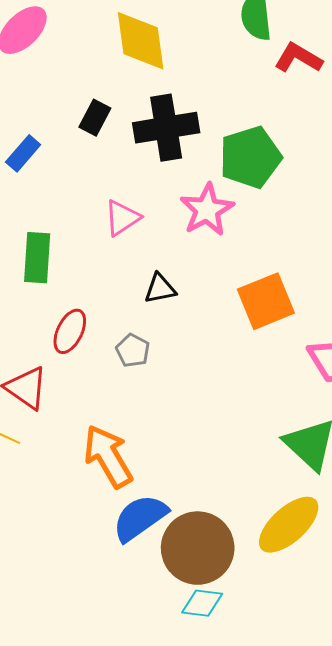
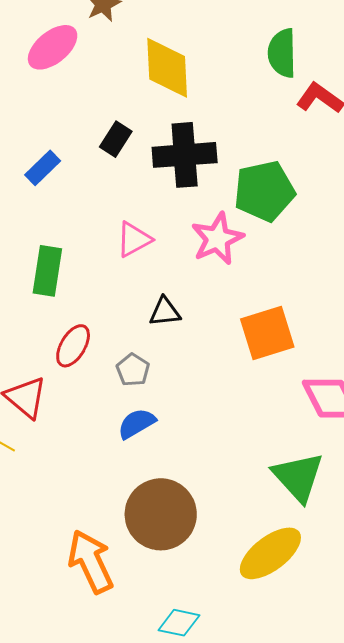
orange arrow: (108, 456) -> (91, 562), moved
blue semicircle: (140, 518) -> (137, 423), moved, size x0.7
brown circle: (198, 548) -> (161, 514), moved

